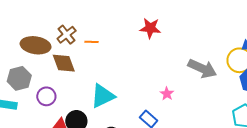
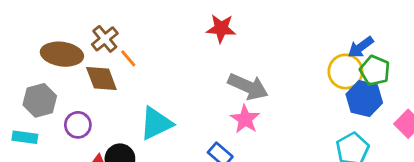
orange line: (92, 42) -> (128, 58), moved, turned 48
gray arrow: (202, 69) -> (248, 87), moved
pink star: (167, 94) -> (245, 119), size x1.5

